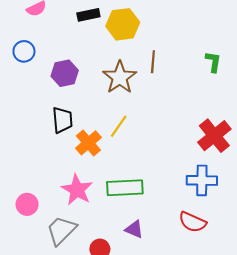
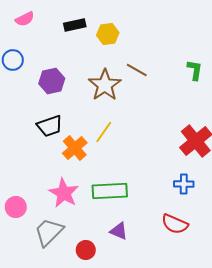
yellow hexagon: (123, 24) -> (108, 34), size x0.7
brown line: (153, 62) -> (137, 70), turned -65
black trapezoid: (62, 120) -> (50, 126), turned 76
blue cross: (202, 180) -> (184, 184), size x0.7

